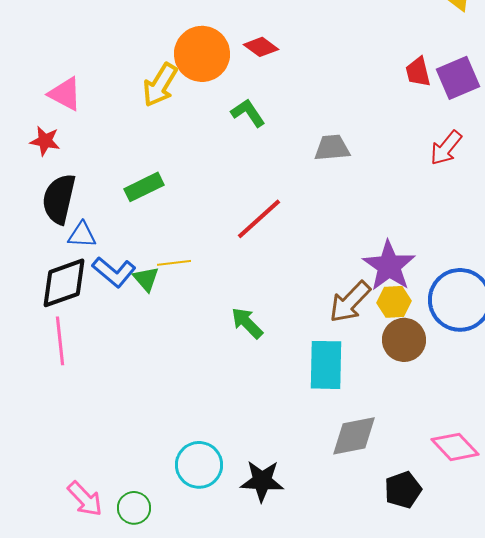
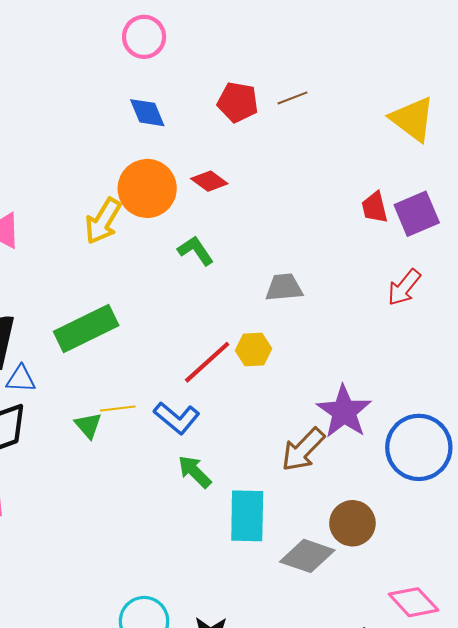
green rectangle: (144, 187) -> (86, 328), size x1.5
blue L-shape: (114, 272) -> (177, 418), moved
yellow hexagon: (394, 302) -> (254, 350), moved
brown circle: (404, 340) -> (352, 523), moved
cyan rectangle: (326, 365) -> (247, 516), moved
gray diamond: (354, 436) -> (307, 556), moved, turned 30

